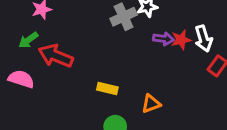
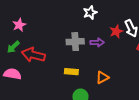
gray cross: (124, 17) -> (75, 42), moved, turned 30
purple arrow: (163, 39) -> (97, 42), moved

